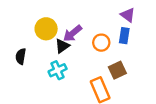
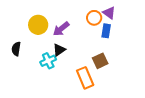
orange circle: (101, 43) -> (94, 18), moved
black triangle: (62, 46) -> (59, 50), moved

